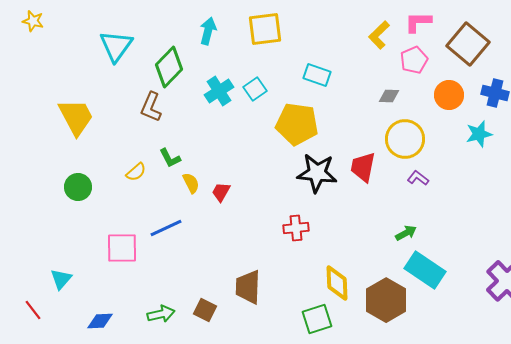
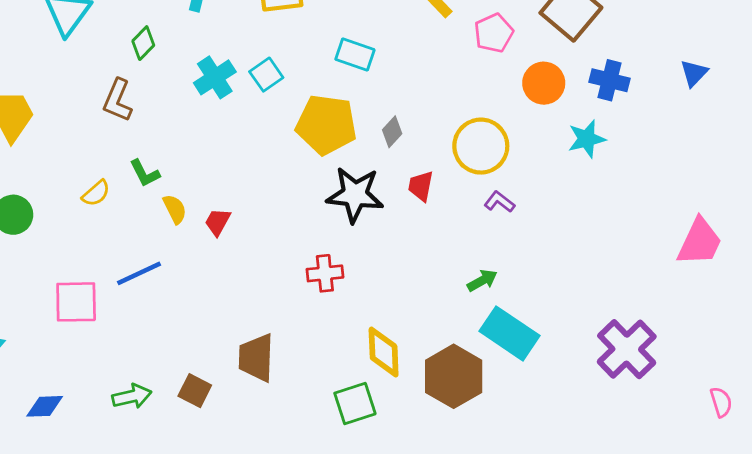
green diamond: (169, 67) -> (143, 43), size x0.6
gray diamond: (389, 96) -> (392, 132), moved, turned -50
red trapezoid: (363, 167) -> (421, 186), size x0.7

